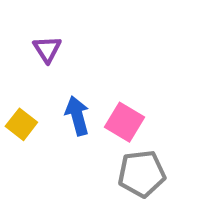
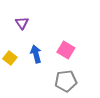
pink square: (124, 122) -> (66, 50), moved

